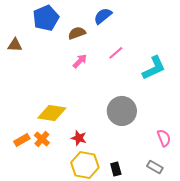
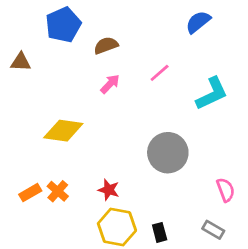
blue semicircle: (103, 16) -> (198, 22), moved
yellow diamond: (52, 113) -> (63, 131), moved

